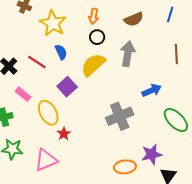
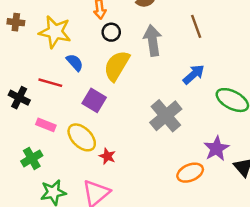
brown line: (176, 54) -> (196, 26), moved

